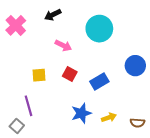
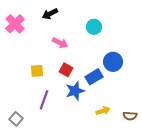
cyan circle: (99, 29) -> (94, 27), size x0.6
blue circle: (135, 66) -> (113, 62), moved
purple line: (28, 106) -> (44, 100), moved, turned 36
blue star: (81, 113) -> (75, 91), moved

